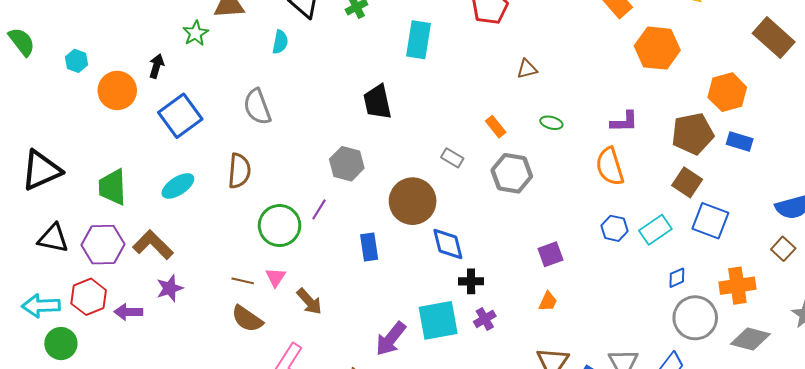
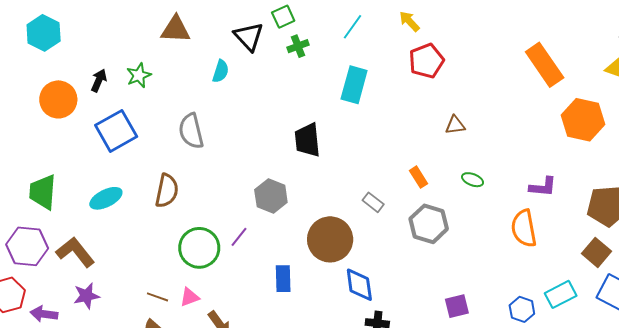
green star: (196, 33) -> (139, 75), moved
cyan hexagon: (77, 61) -> (44, 33), moved, size x1.6
blue hexagon: (615, 228) -> (522, 309), moved
pink triangle: (276, 277) -> (190, 297), turned 30

